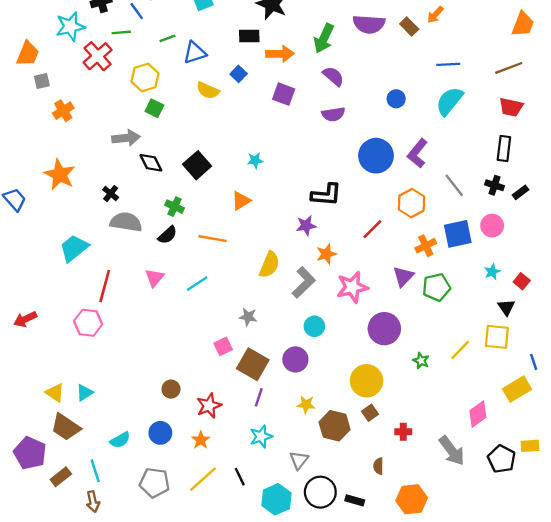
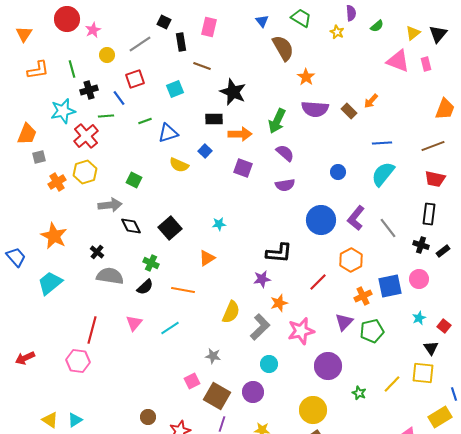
yellow hexagon: (145, 77) -> (85, 172), moved
gray line: (454, 185) -> (388, 228), moved
cyan trapezoid: (74, 248) -> (50, 283), moved

